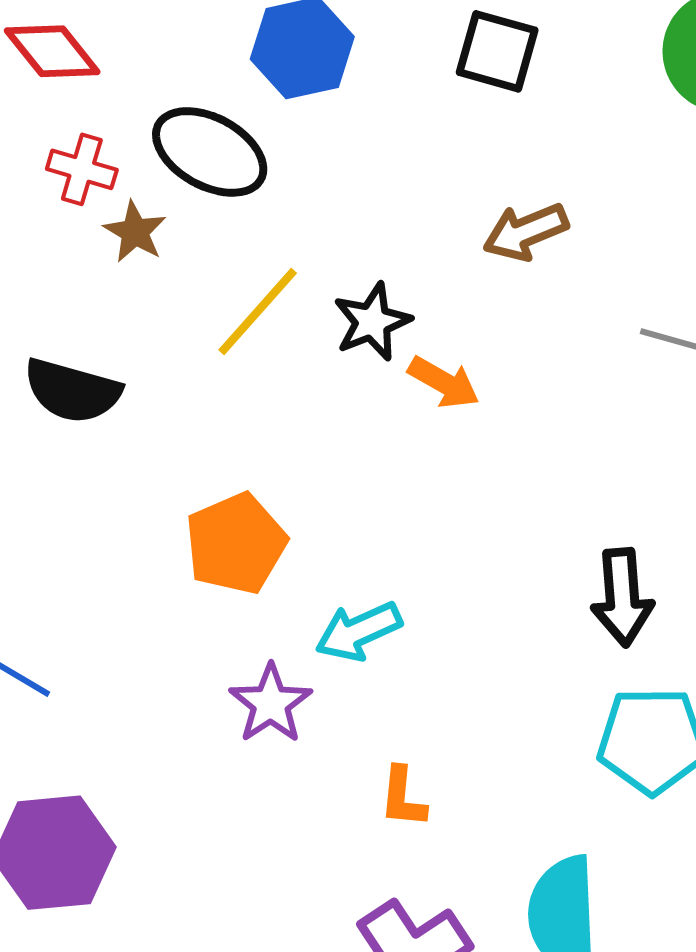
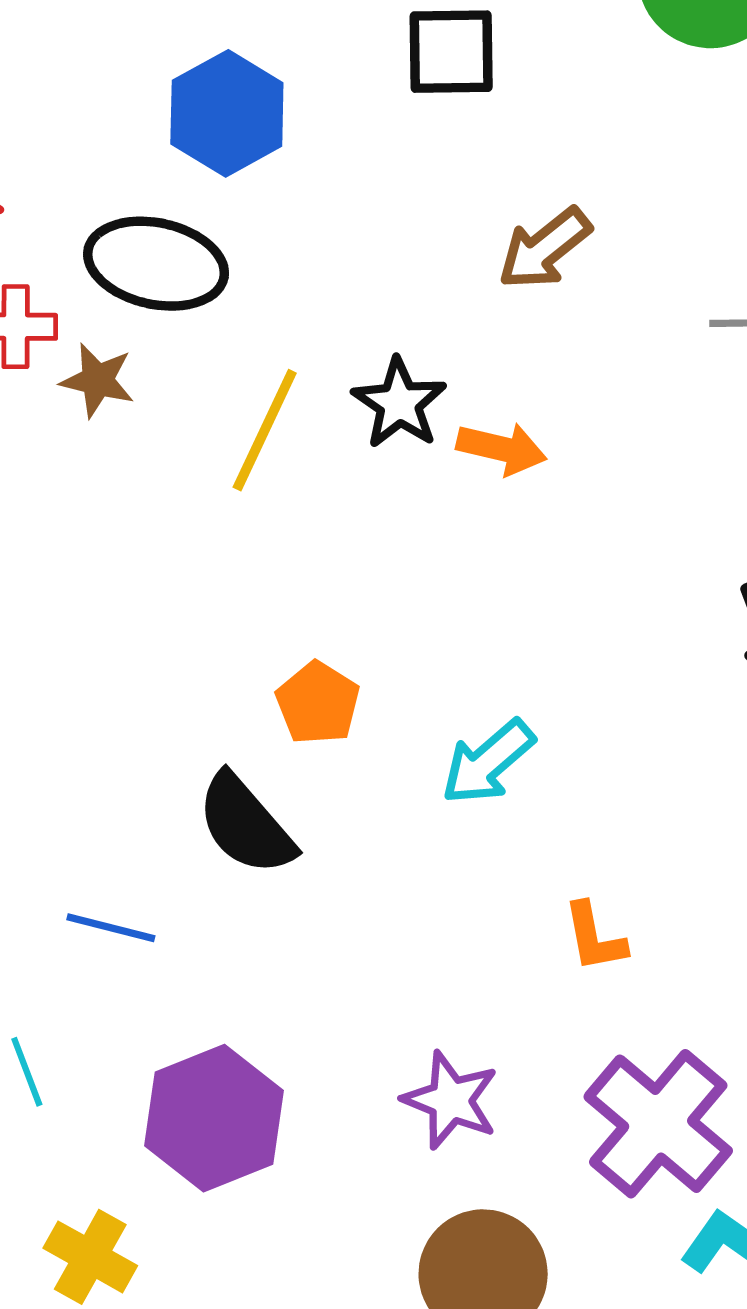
black semicircle: (72, 391) -> (246, 824), moved, turned 50
orange pentagon: (236, 544) -> (318, 703), size x0.7
purple star: (271, 704) -> (451, 1100), moved

